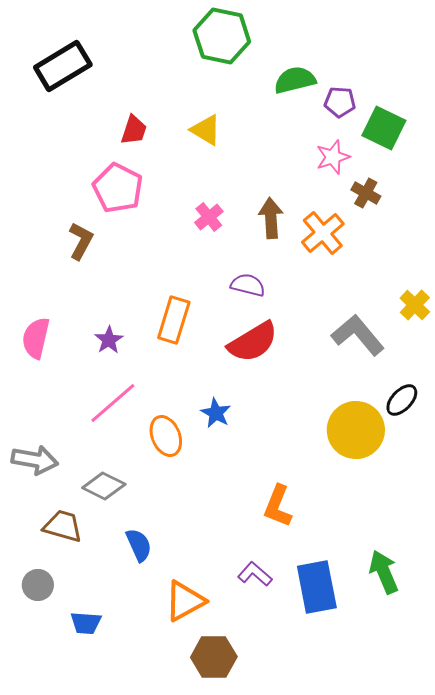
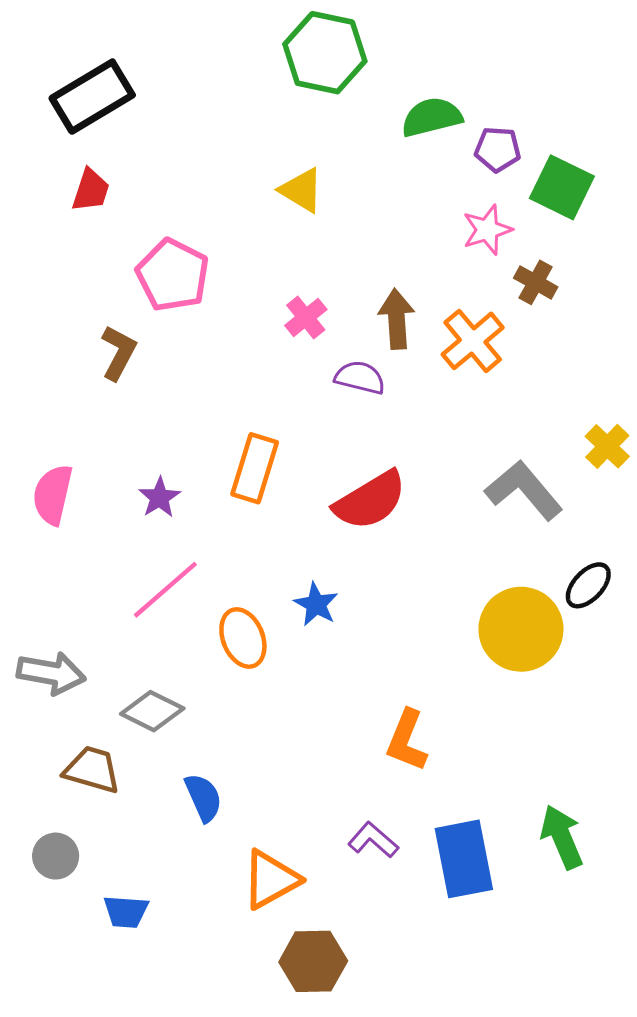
red trapezoid: (134, 130) -> (91, 190), moved
purple semicircle: (248, 285) -> (360, 378), moved

